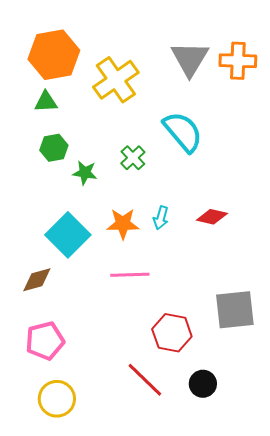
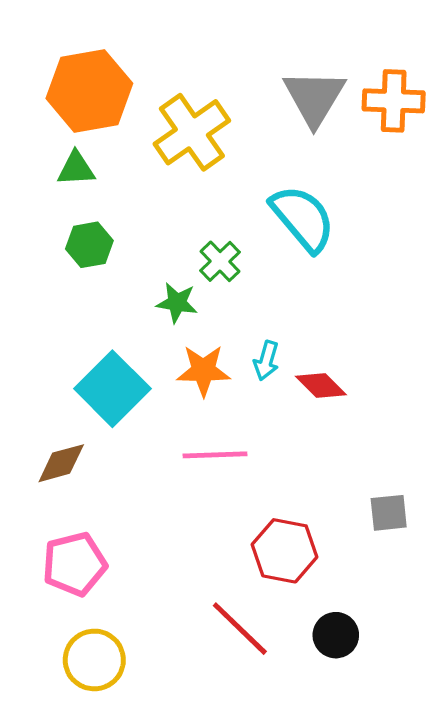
green star: (85, 173) -> (177, 303), moved
red diamond: (212, 217) -> (321, 385), moved, turned 32
gray square: (235, 310) -> (389, 513), size x0.6

